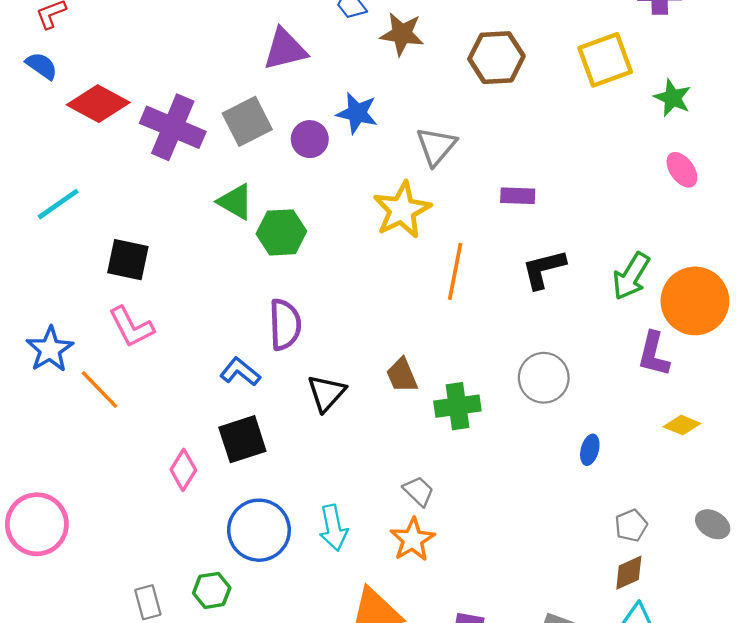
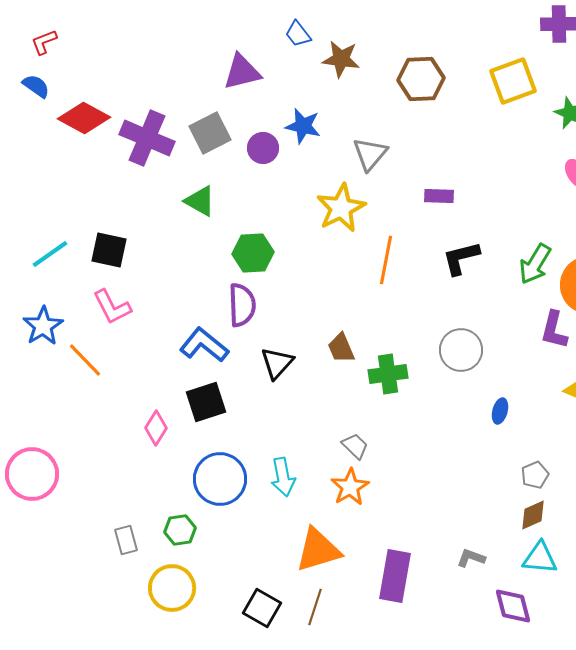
cyan line: (58, 204) -> (50, 254), moved
green hexagon: (281, 232) -> (253, 253), moved
blue L-shape: (240, 372) -> (204, 345), size x1.4

